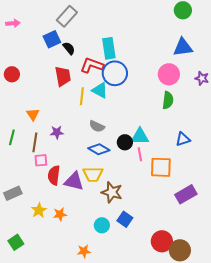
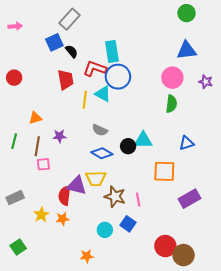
orange triangle: (33, 114) -> (35, 118), turned 48
pink line: (140, 154) -> (138, 200), moved
red semicircle: (54, 175) -> (65, 196), moved

